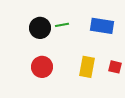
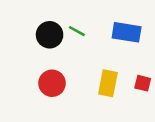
green line: (62, 25) -> (77, 31), turned 40

